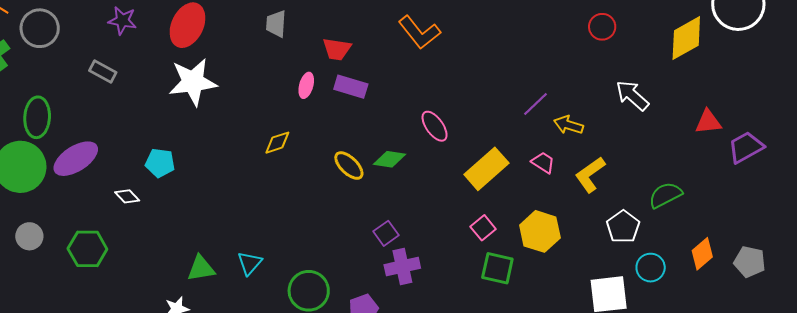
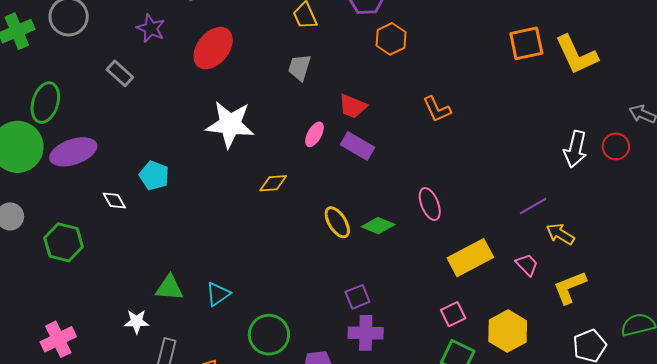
orange L-shape: (419, 32) -> (437, 109), size x0.7
white star: (193, 82) -> (230, 124), moved
white arrow: (632, 95) -> (575, 149), moved, turned -132

